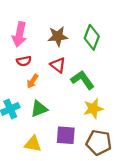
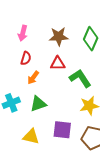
pink arrow: (19, 34) -> (23, 33), size x0.7
red semicircle: (24, 61) -> (26, 58), turned -64
red triangle: (58, 65) -> (58, 63), turned -42

